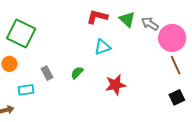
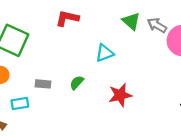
red L-shape: (97, 17) -> (67, 18), moved
gray rectangle: (47, 73) -> (43, 84), turned -56

